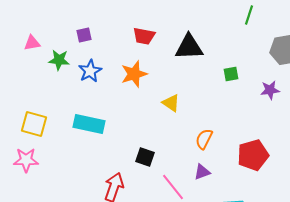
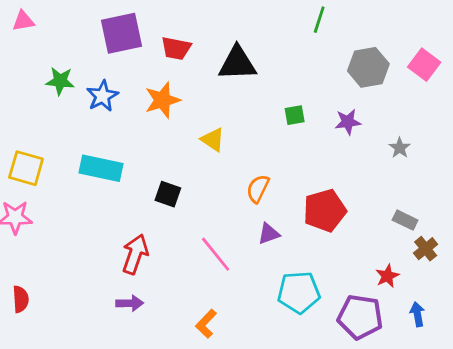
purple square: (84, 35) -> (121, 33), moved, size x2.0
pink triangle: (32, 43) -> (23, 21), moved
green square: (231, 74) -> (295, 115), moved
black square: (145, 157) -> (168, 194), moved
purple triangle: (202, 172) -> (269, 234), moved

